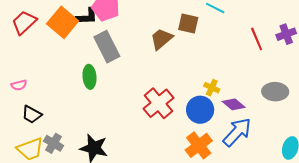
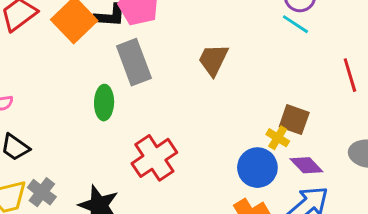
brown square: (188, 24) -> (294, 120), moved
brown trapezoid: (161, 39) -> (213, 60), turned -30
red cross: (159, 103) -> (154, 158), moved

